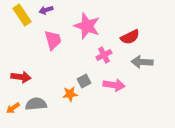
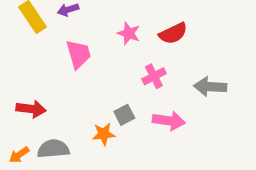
pink star: (87, 26) -> (129, 33), size x0.6
red semicircle: (130, 37) -> (173, 33), moved

